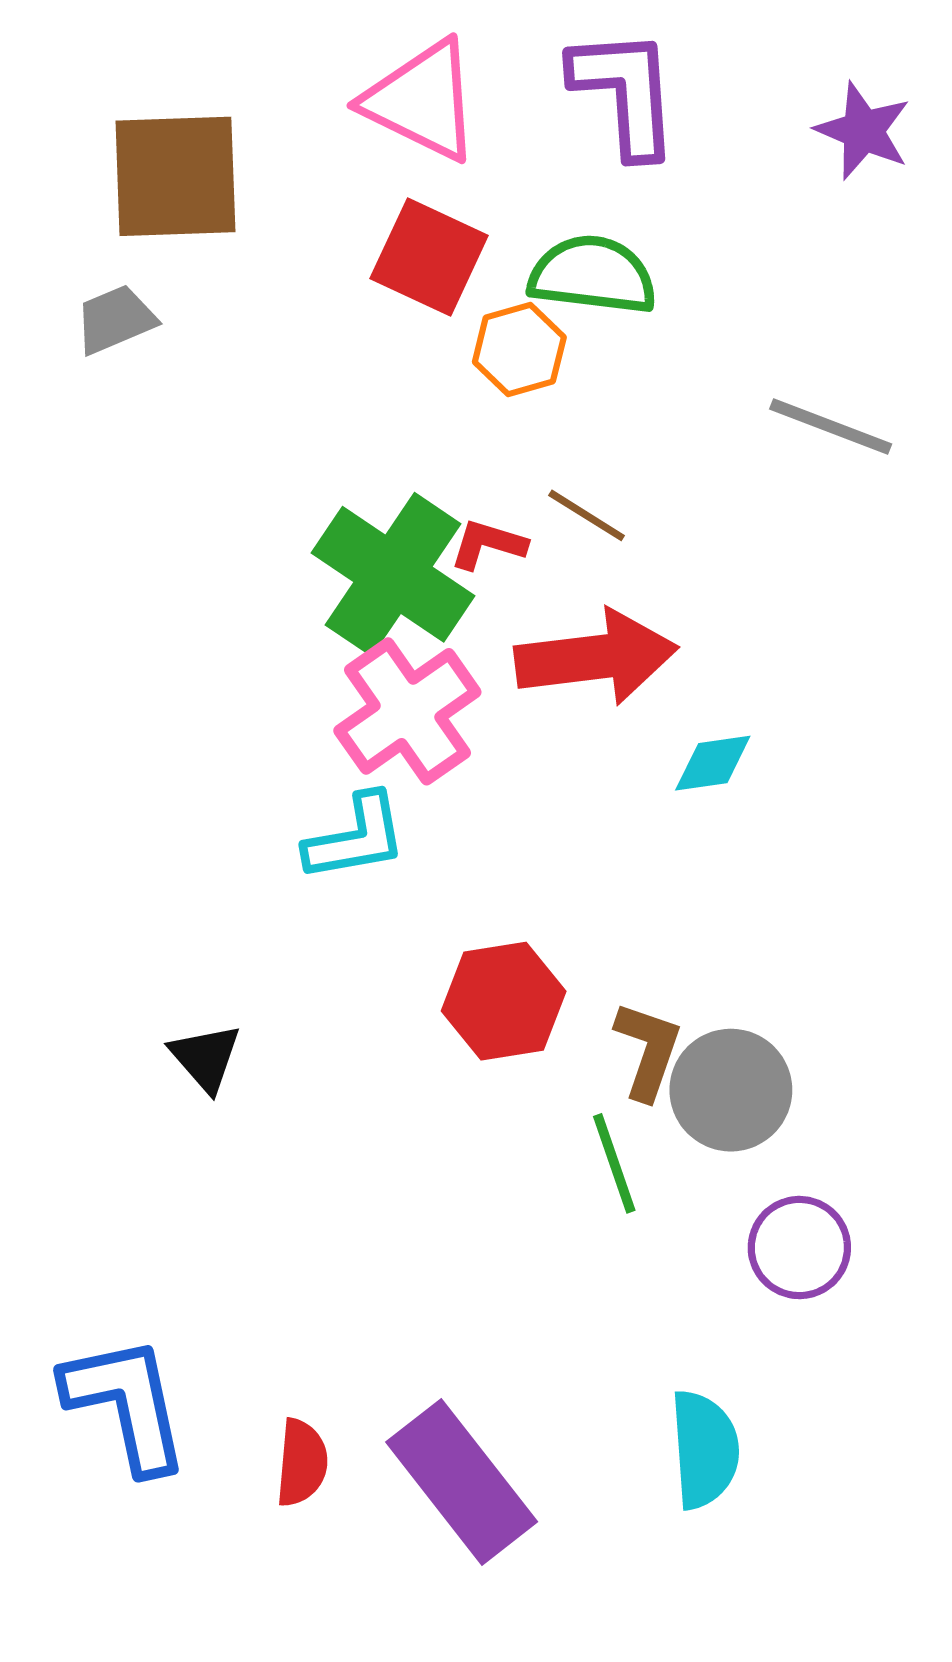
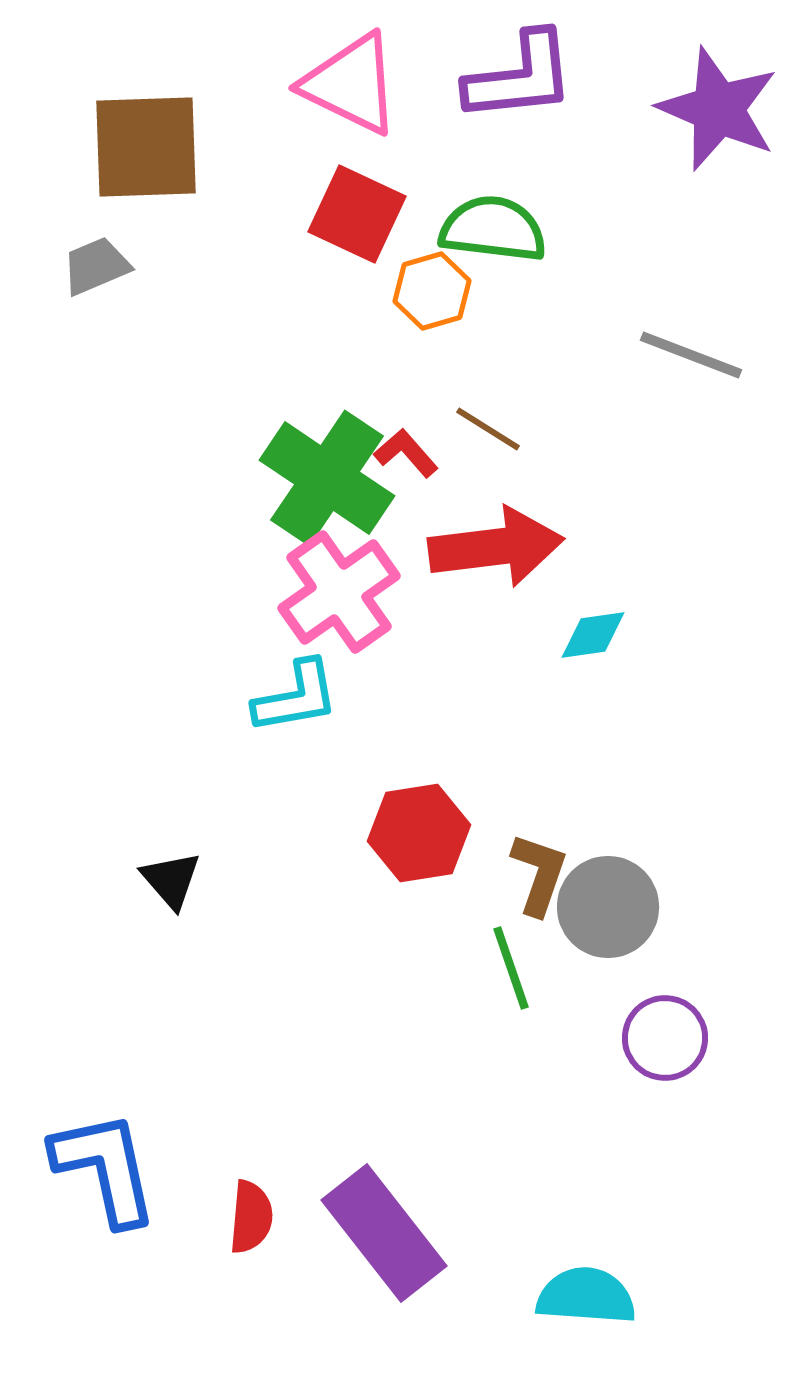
purple L-shape: (625, 92) -> (520, 77), turned 88
purple star: (863, 131) -> (718, 109), size x1.5
red L-shape: (488, 544) -> (406, 453), turned 32
cyan semicircle: (704, 1449) -> (586, 1296), moved, turned -82

